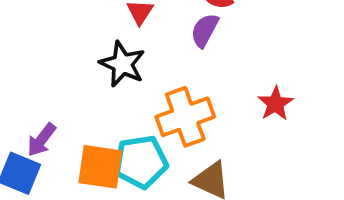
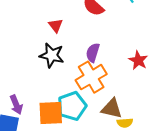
purple semicircle: (205, 30) -> (93, 53), moved
purple arrow: (41, 140) -> (16, 105), turned -48

